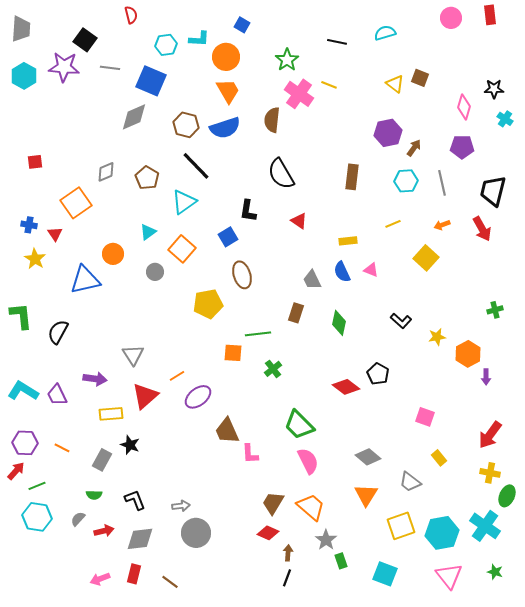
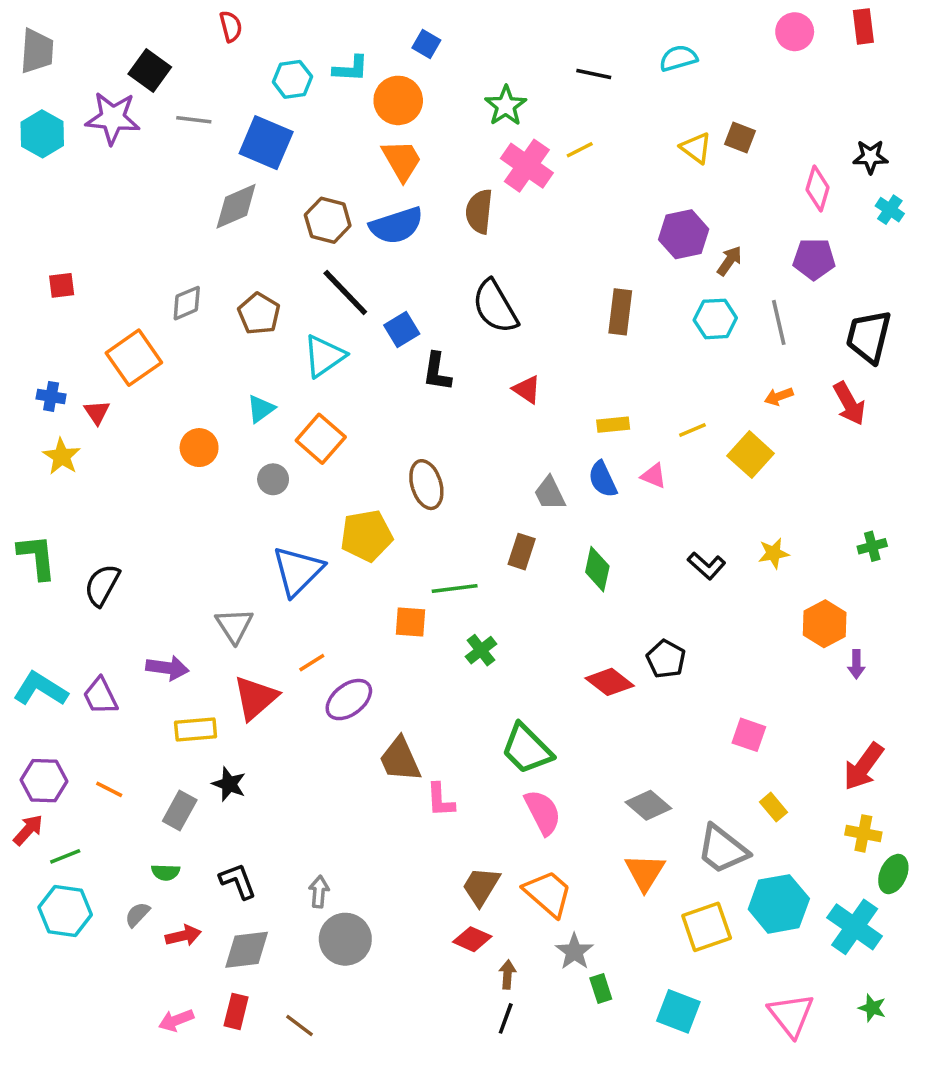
yellow line: (329, 85) -> (580, 150), turned -49
yellow line: (393, 224) -> (692, 430), moved
blue square: (228, 237) -> (402, 330), moved
blue triangle: (85, 280) -> (298, 571), moved, turned -32
yellow star: (437, 337) -> (774, 553), moved
gray trapezoid: (410, 482) -> (722, 849), size x1.4
gray arrow: (181, 506) -> (319, 892), turned -78
cyan hexagon: (442, 533) -> (779, 904), moved

